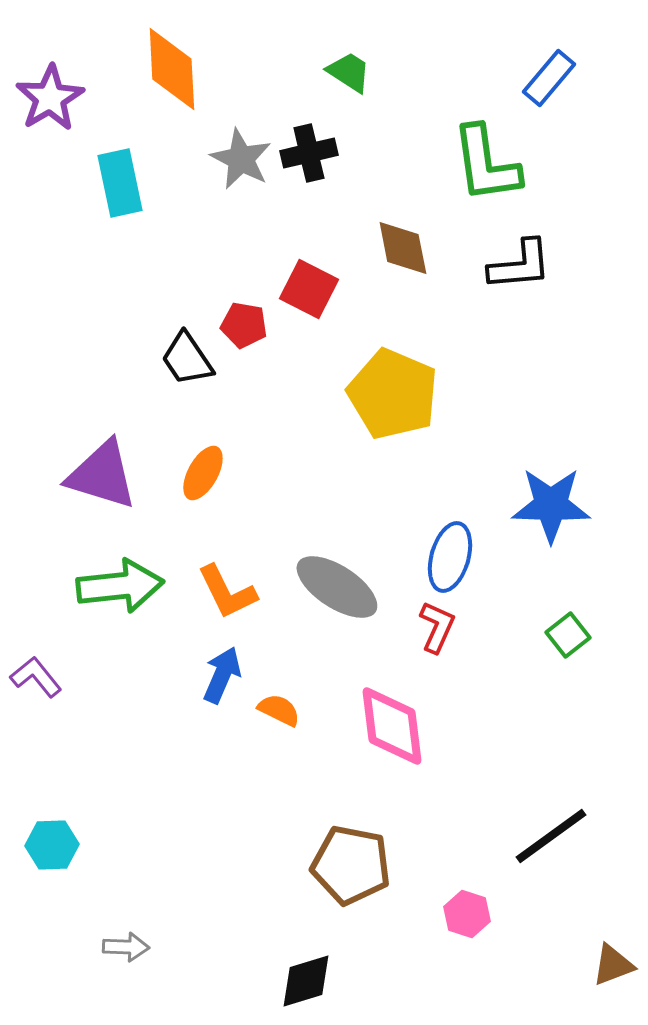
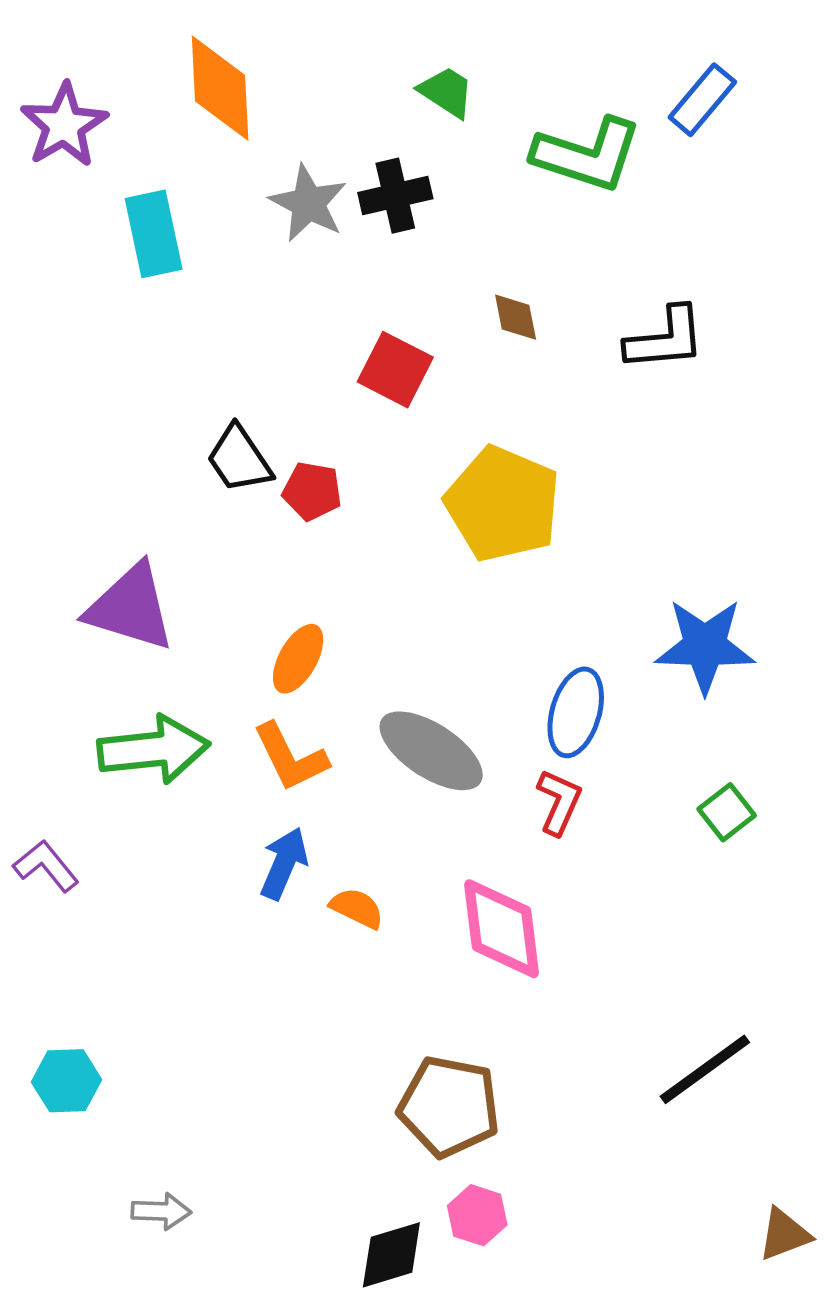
green L-shape: (486, 164) -> (587, 155), moved, turned -64
brown diamond: (403, 248) -> (516, 317), size x0.7
red pentagon: (244, 325) -> (312, 491), moved
orange ellipse: (203, 473) -> (298, 659), moved
pink hexagon: (467, 914) -> (477, 1215), moved

